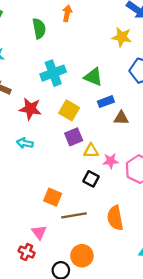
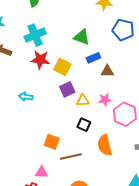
cyan cross: (53, 73) -> (35, 35), moved
red star: (30, 109) -> (40, 60), moved
pink star: (111, 161) -> (105, 100), moved
orange semicircle: (115, 218) -> (105, 145), moved
pink triangle: (39, 232) -> (42, 172), turned -48

